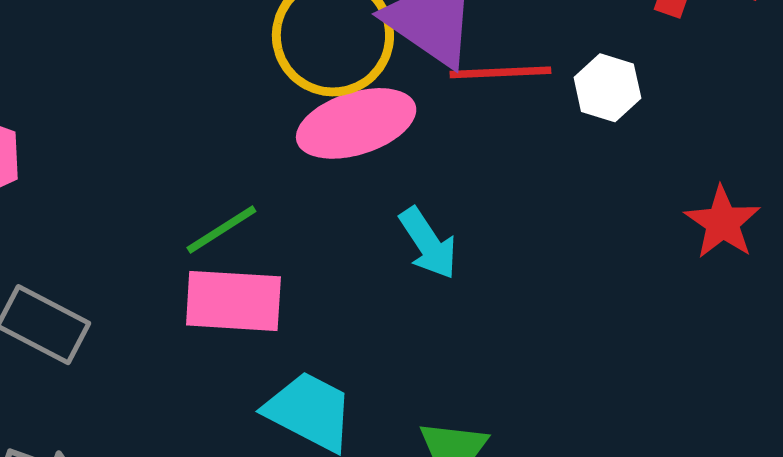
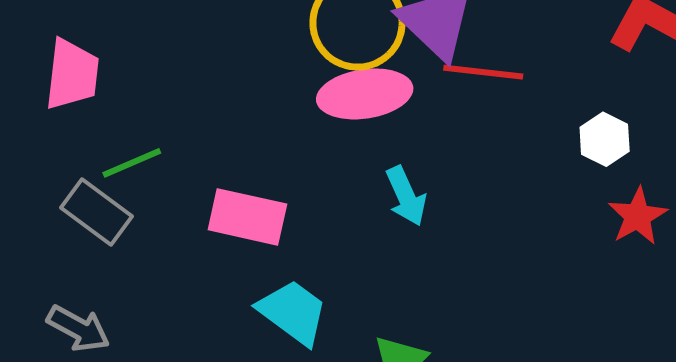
white hexagon: (607, 88) -> (605, 139), moved
green line: (221, 229) -> (132, 163), moved

